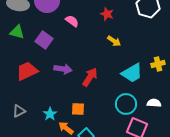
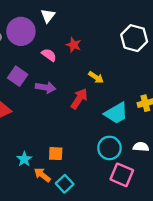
red star: (107, 14) -> (74, 45), moved
purple arrow: (63, 69) -> (46, 87), moved
red arrow: (90, 77) -> (79, 99), moved

